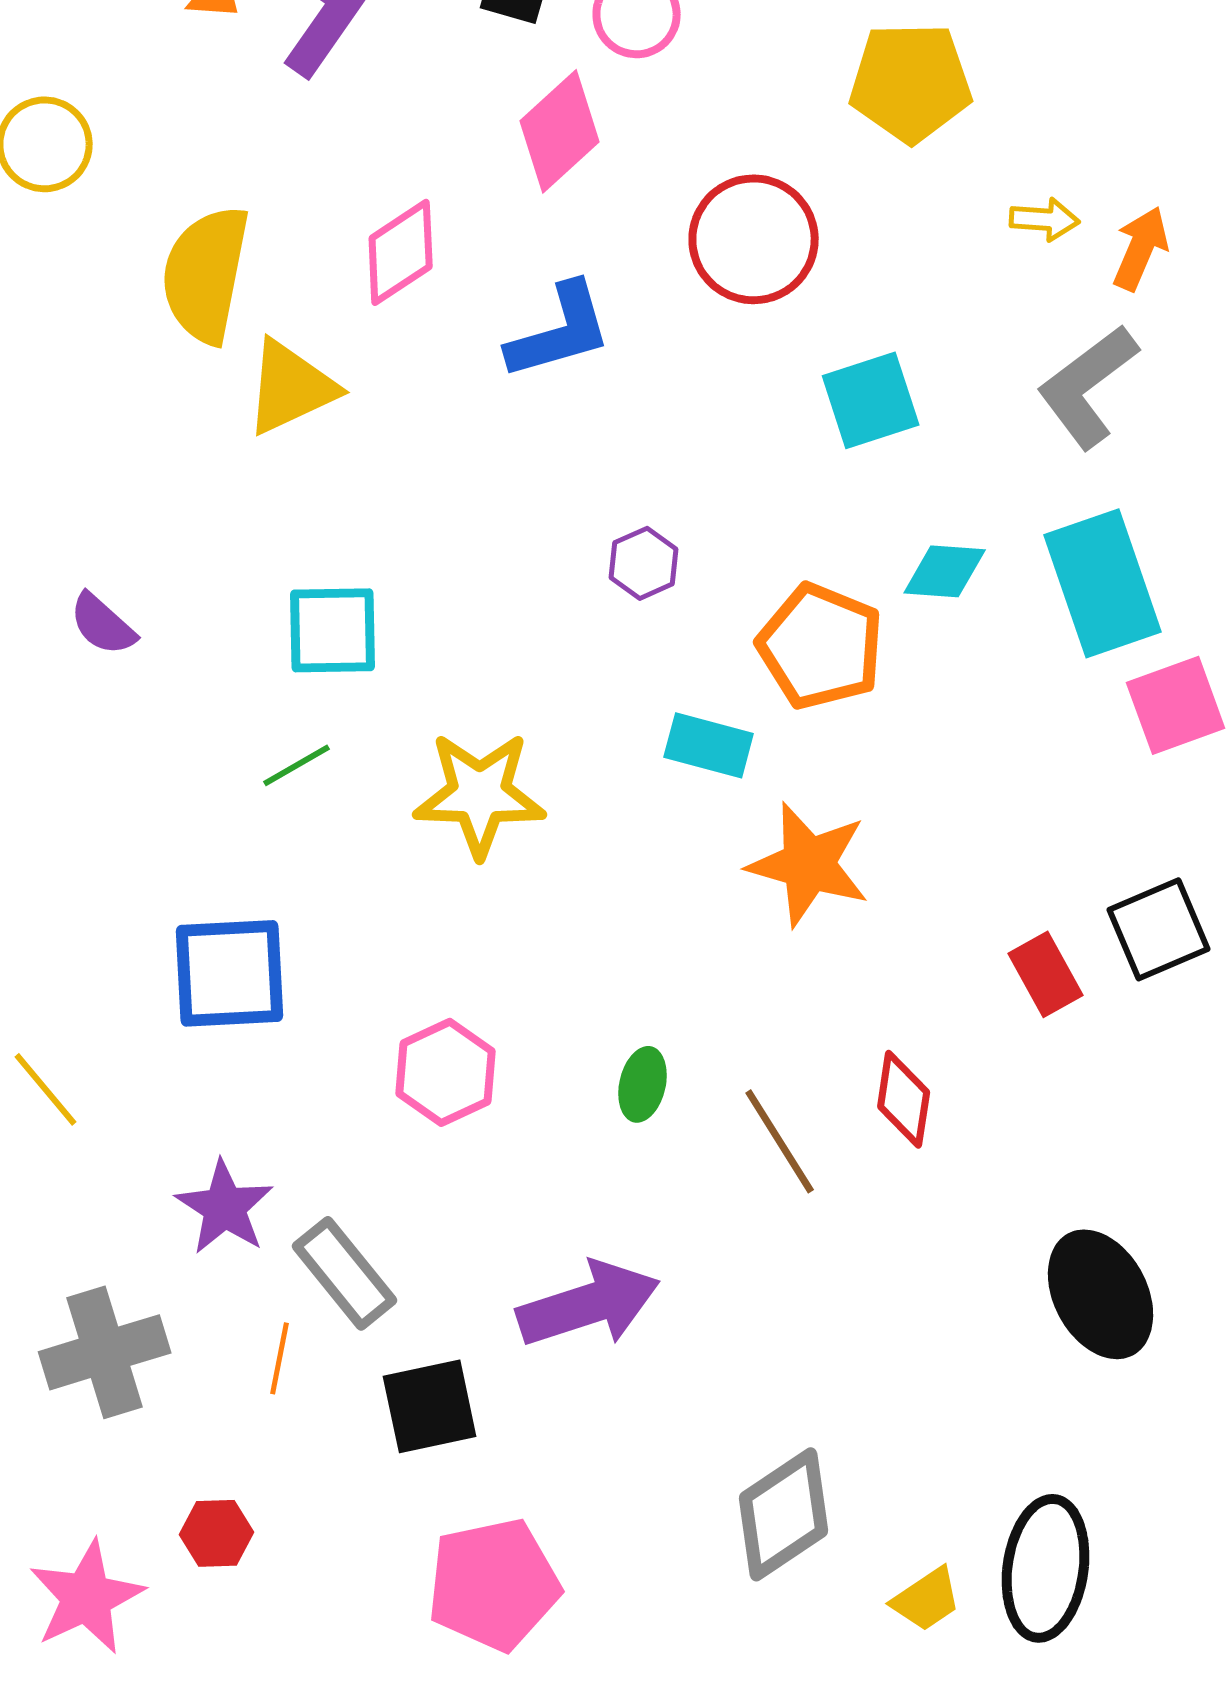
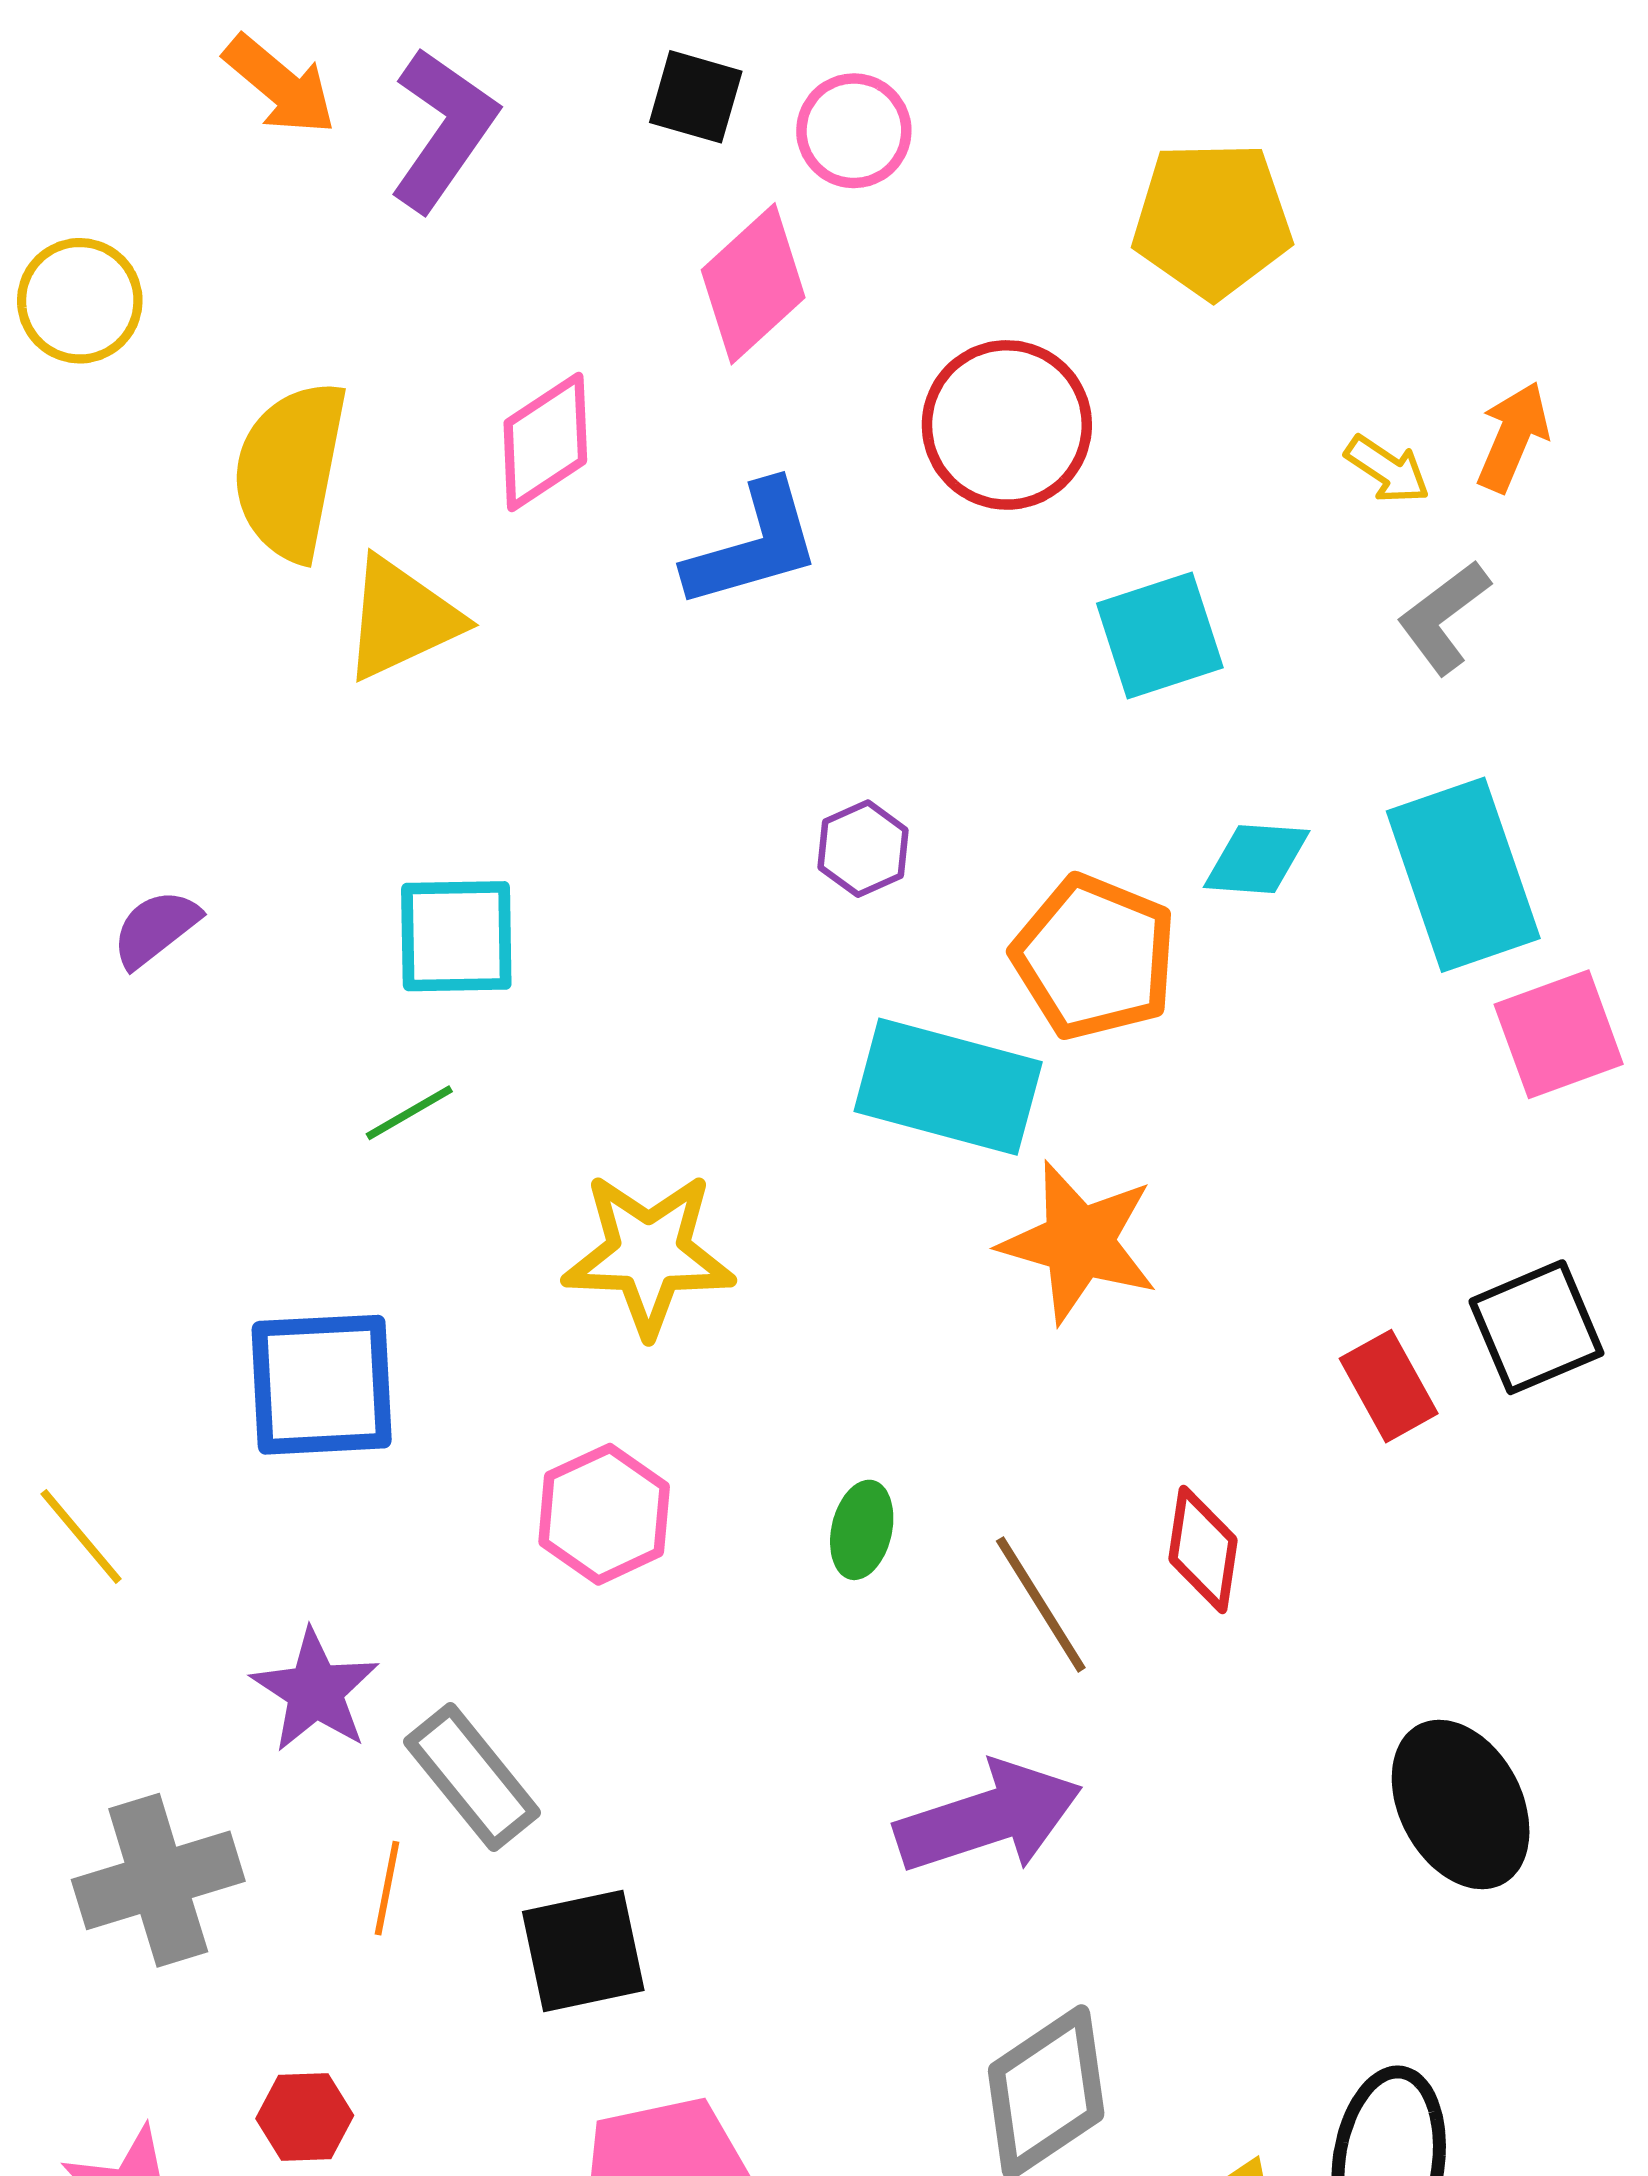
yellow arrow: (1045, 219) -> (1387, 469), moved, turned 30
gray L-shape: (1088, 386) -> (1444, 617), size x0.7
purple semicircle: (103, 624) -> (156, 928), turned 100
cyan rectangle: (709, 745) -> (948, 1087), size x1.6
yellow star: (480, 794) -> (649, 1254), moved
purple arrow: (589, 1304) -> (989, 1818), moved

